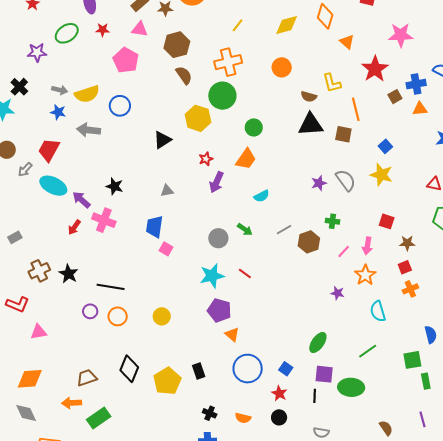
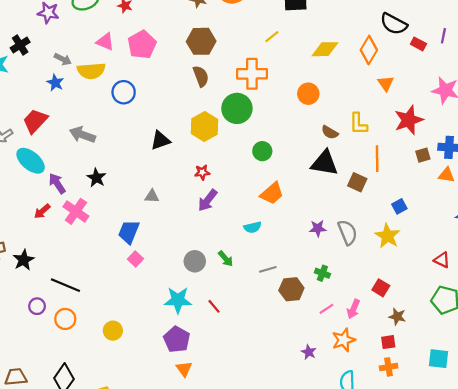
pink triangle: (140, 29) -> (105, 42), moved
gray arrow: (89, 130) -> (82, 135), moved
orange trapezoid: (246, 159) -> (272, 193), moved

